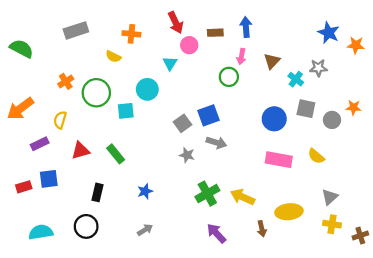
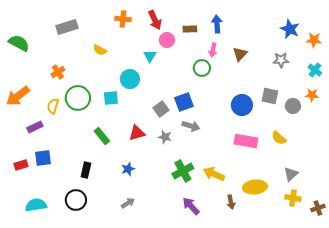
orange cross: (131, 34) -> (123, 19), moved
cyan cross: (296, 79) -> (315, 70), moved
green circle: (96, 93) -> (78, 98), moved
red triangle: (80, 151) -> (137, 133), moved

